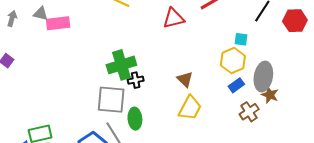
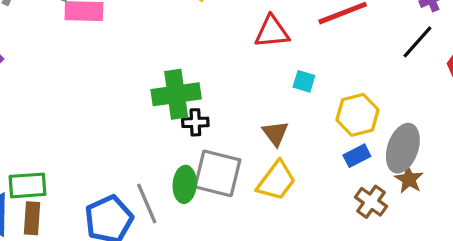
cyan square: (241, 39) -> (304, 81), moved
gray square: (111, 100) -> (218, 173), moved
brown cross: (249, 112) -> (371, 202), turned -30

